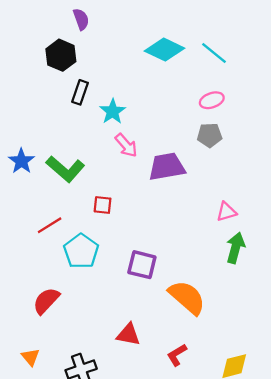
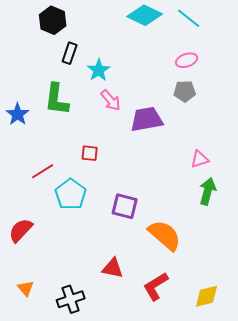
green L-shape: (65, 169) -> (57, 99), moved, turned 56
red semicircle: (46, 301) -> (21, 230), moved
red L-shape: (177, 355) -> (156, 286), size x1.4

